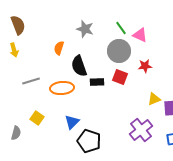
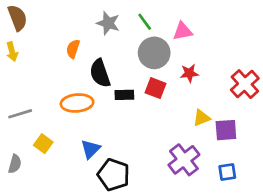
green line: (121, 28) -> (145, 22), moved
pink triangle: (140, 35) -> (183, 31), turned -35
gray line: (31, 81) -> (20, 114), moved

